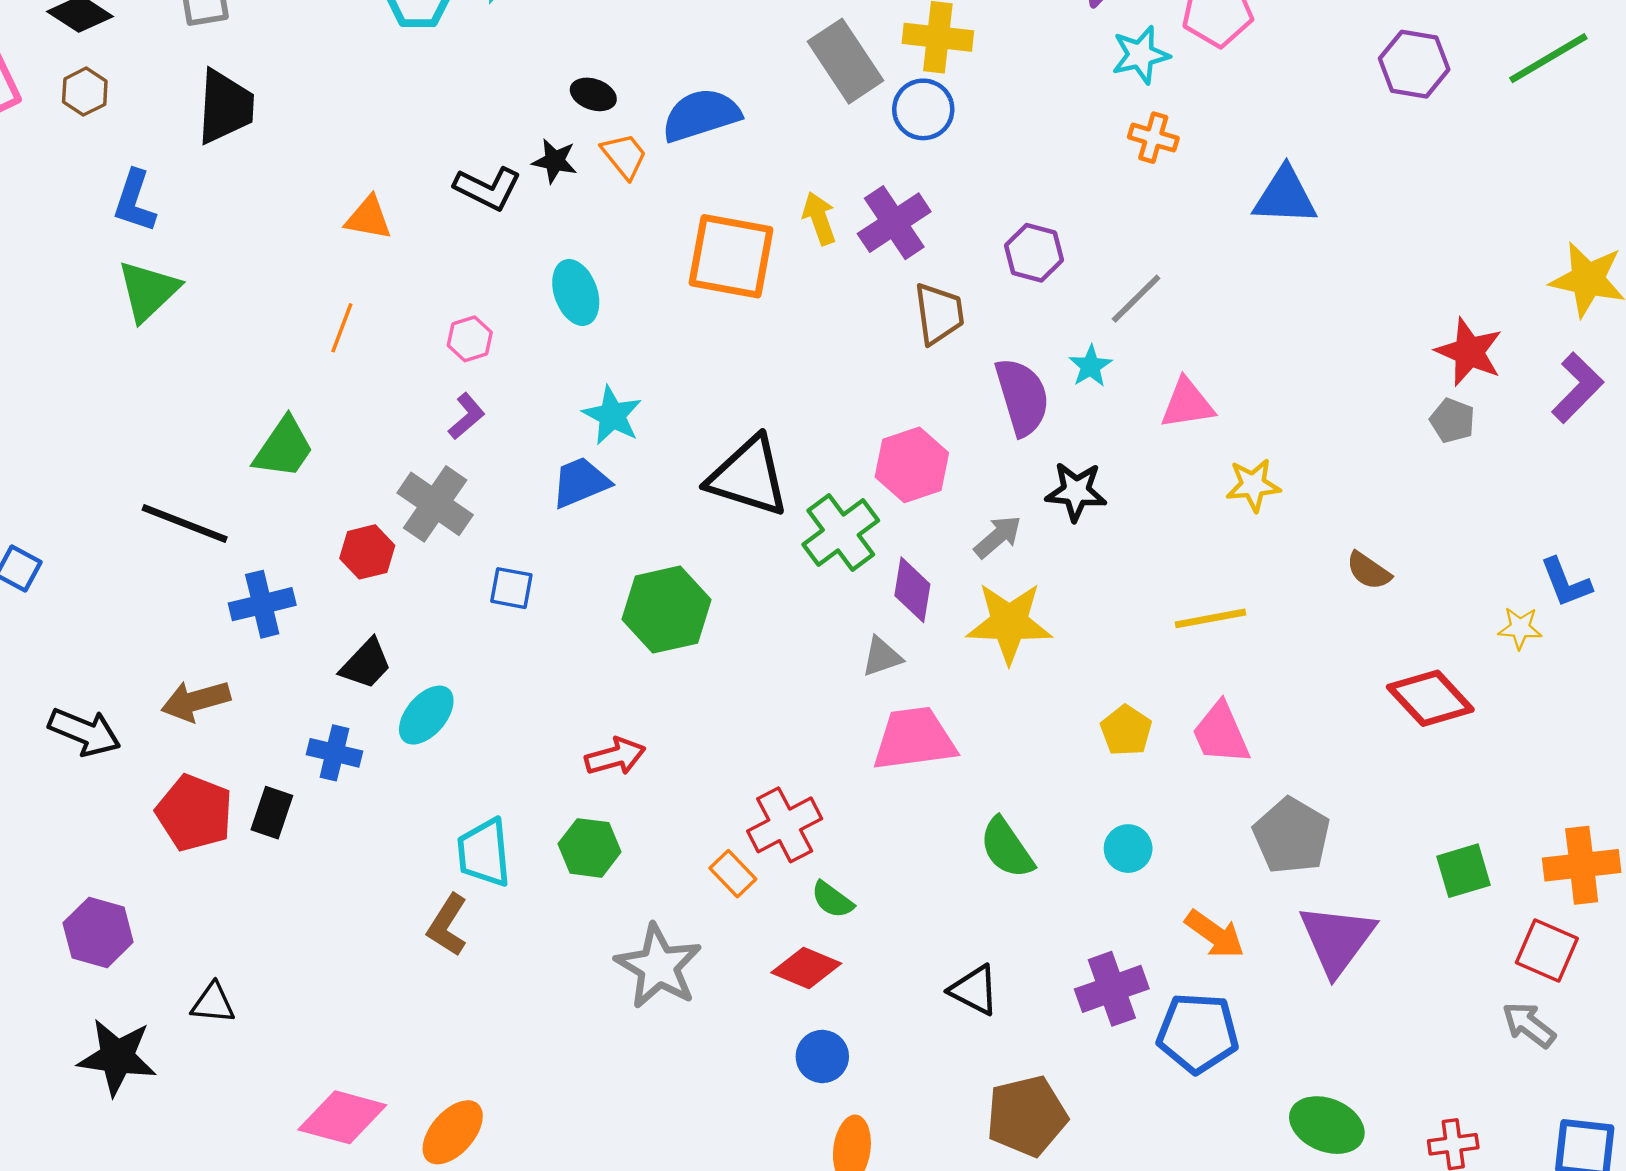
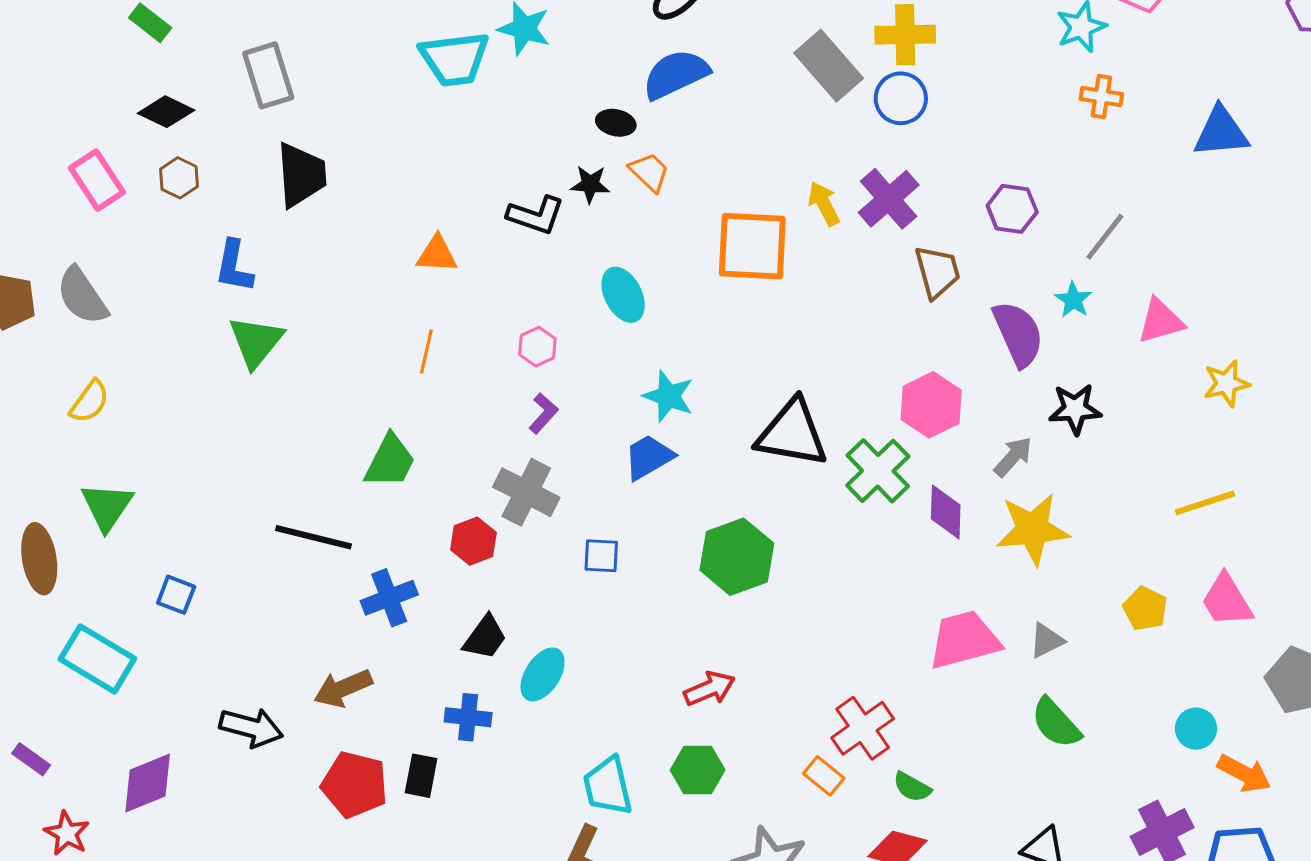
blue semicircle: (701, 115) -> (676, 74), moved
gray triangle: (882, 657) -> (1047, 640), moved
cyan circle: (1128, 849) -> (1196, 729), moved

